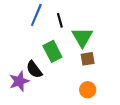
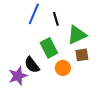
green triangle: (82, 37) -> (77, 35), turned 35
orange circle: (88, 90) -> (63, 68), moved

